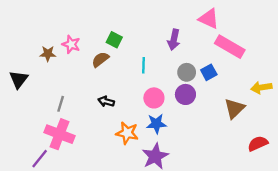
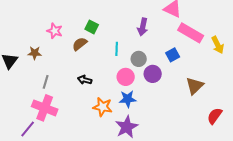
brown star: (48, 54) -> (35, 53), moved
gray circle: (187, 72) -> (139, 59), moved
yellow arrow: (261, 87) -> (218, 45), moved, turned -108
red semicircle: (258, 143) -> (215, 116), turned -30

